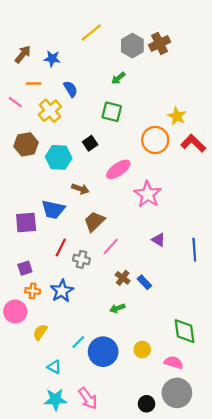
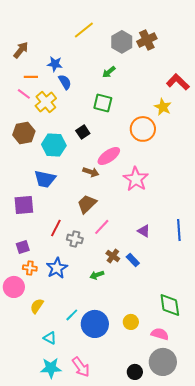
blue star: (52, 59) -> (55, 64), moved
pink line: (15, 102) -> (24, 94), moved
red L-shape: (193, 143) -> (178, 82), moved
brown arrow: (80, 189) -> (91, 172), moved
blue trapezoid: (53, 209) -> (45, 179), moved
purple triangle: (158, 240) -> (144, 231), moved
green arrow: (117, 308) -> (97, 275), moved

